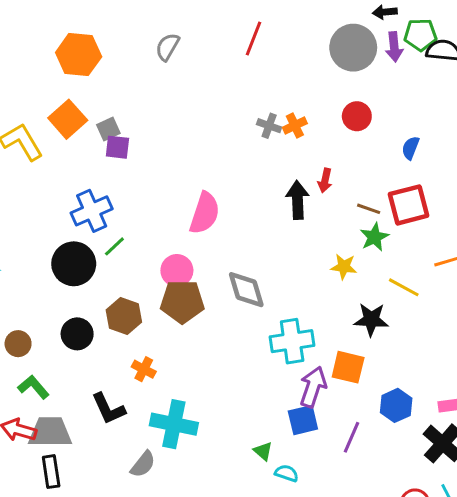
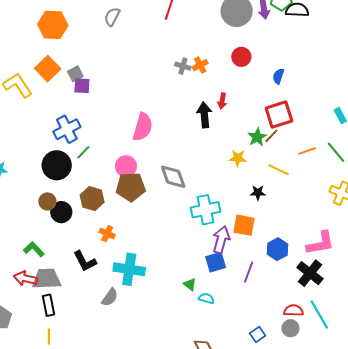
brown line: (369, 209) -> (271, 136), moved, turned -63
black star: (371, 320) -> (258, 193), size x0.7
brown circle: (18, 344) -> (47, 201), moved

